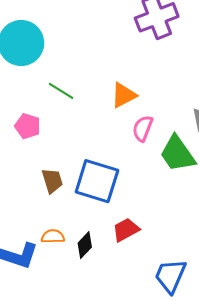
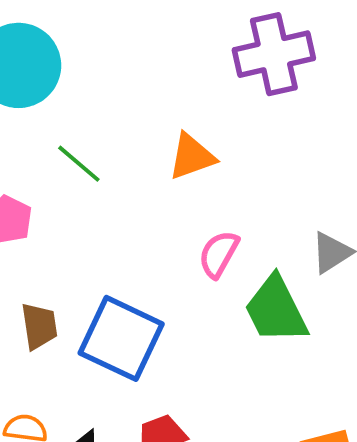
orange triangle: (124, 95) -> (192, 157), moved

